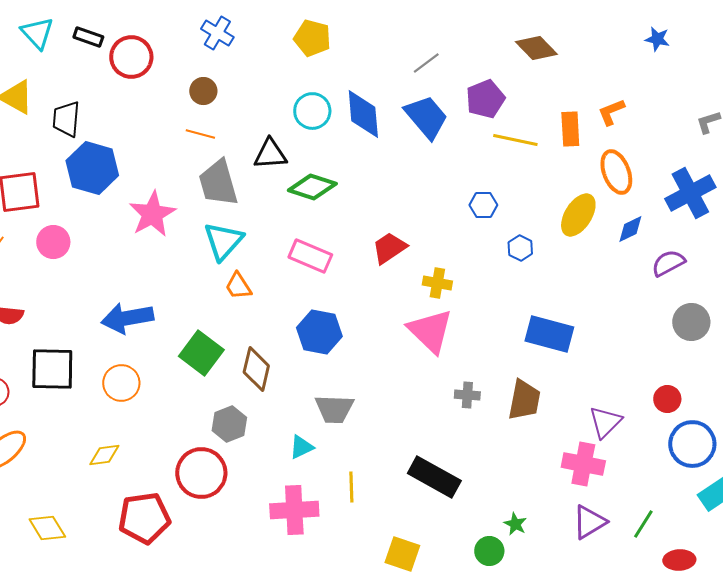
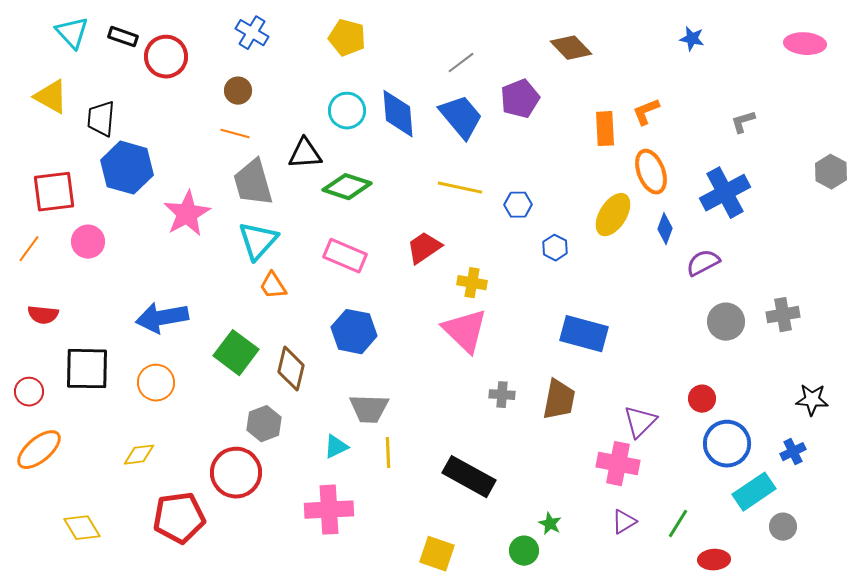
yellow line: (515, 140) -> (460, 188), moved
blue diamond: (630, 229) -> (665, 229), turned -44
yellow line: (351, 487) -> (388, 453), moved
purple triangle: (589, 522) -> (624, 522), size x0.7

